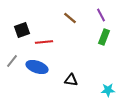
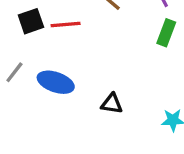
red line: (44, 42) -> (66, 24), moved

